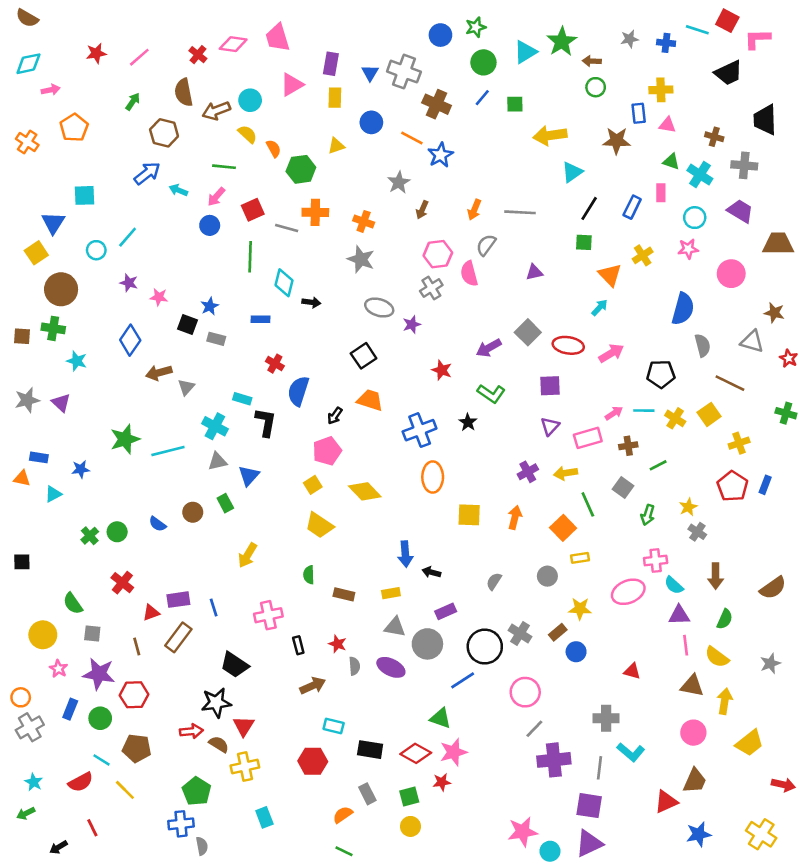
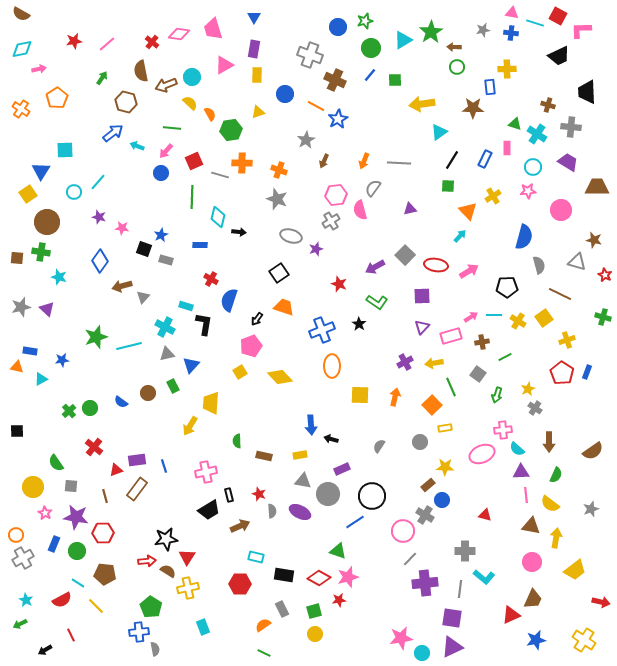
blue triangle: (370, 73) -> (254, 17), moved
pink triangle: (667, 125) -> (512, 13), moved
yellow trapezoid: (319, 525) -> (211, 403), moved, turned 60
gray cross: (520, 633) -> (425, 515), moved
black trapezoid: (234, 665) -> (209, 510), moved, turned -65

